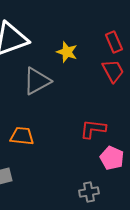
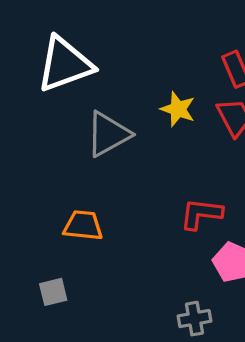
yellow star: (67, 52) -> (178, 109), moved

